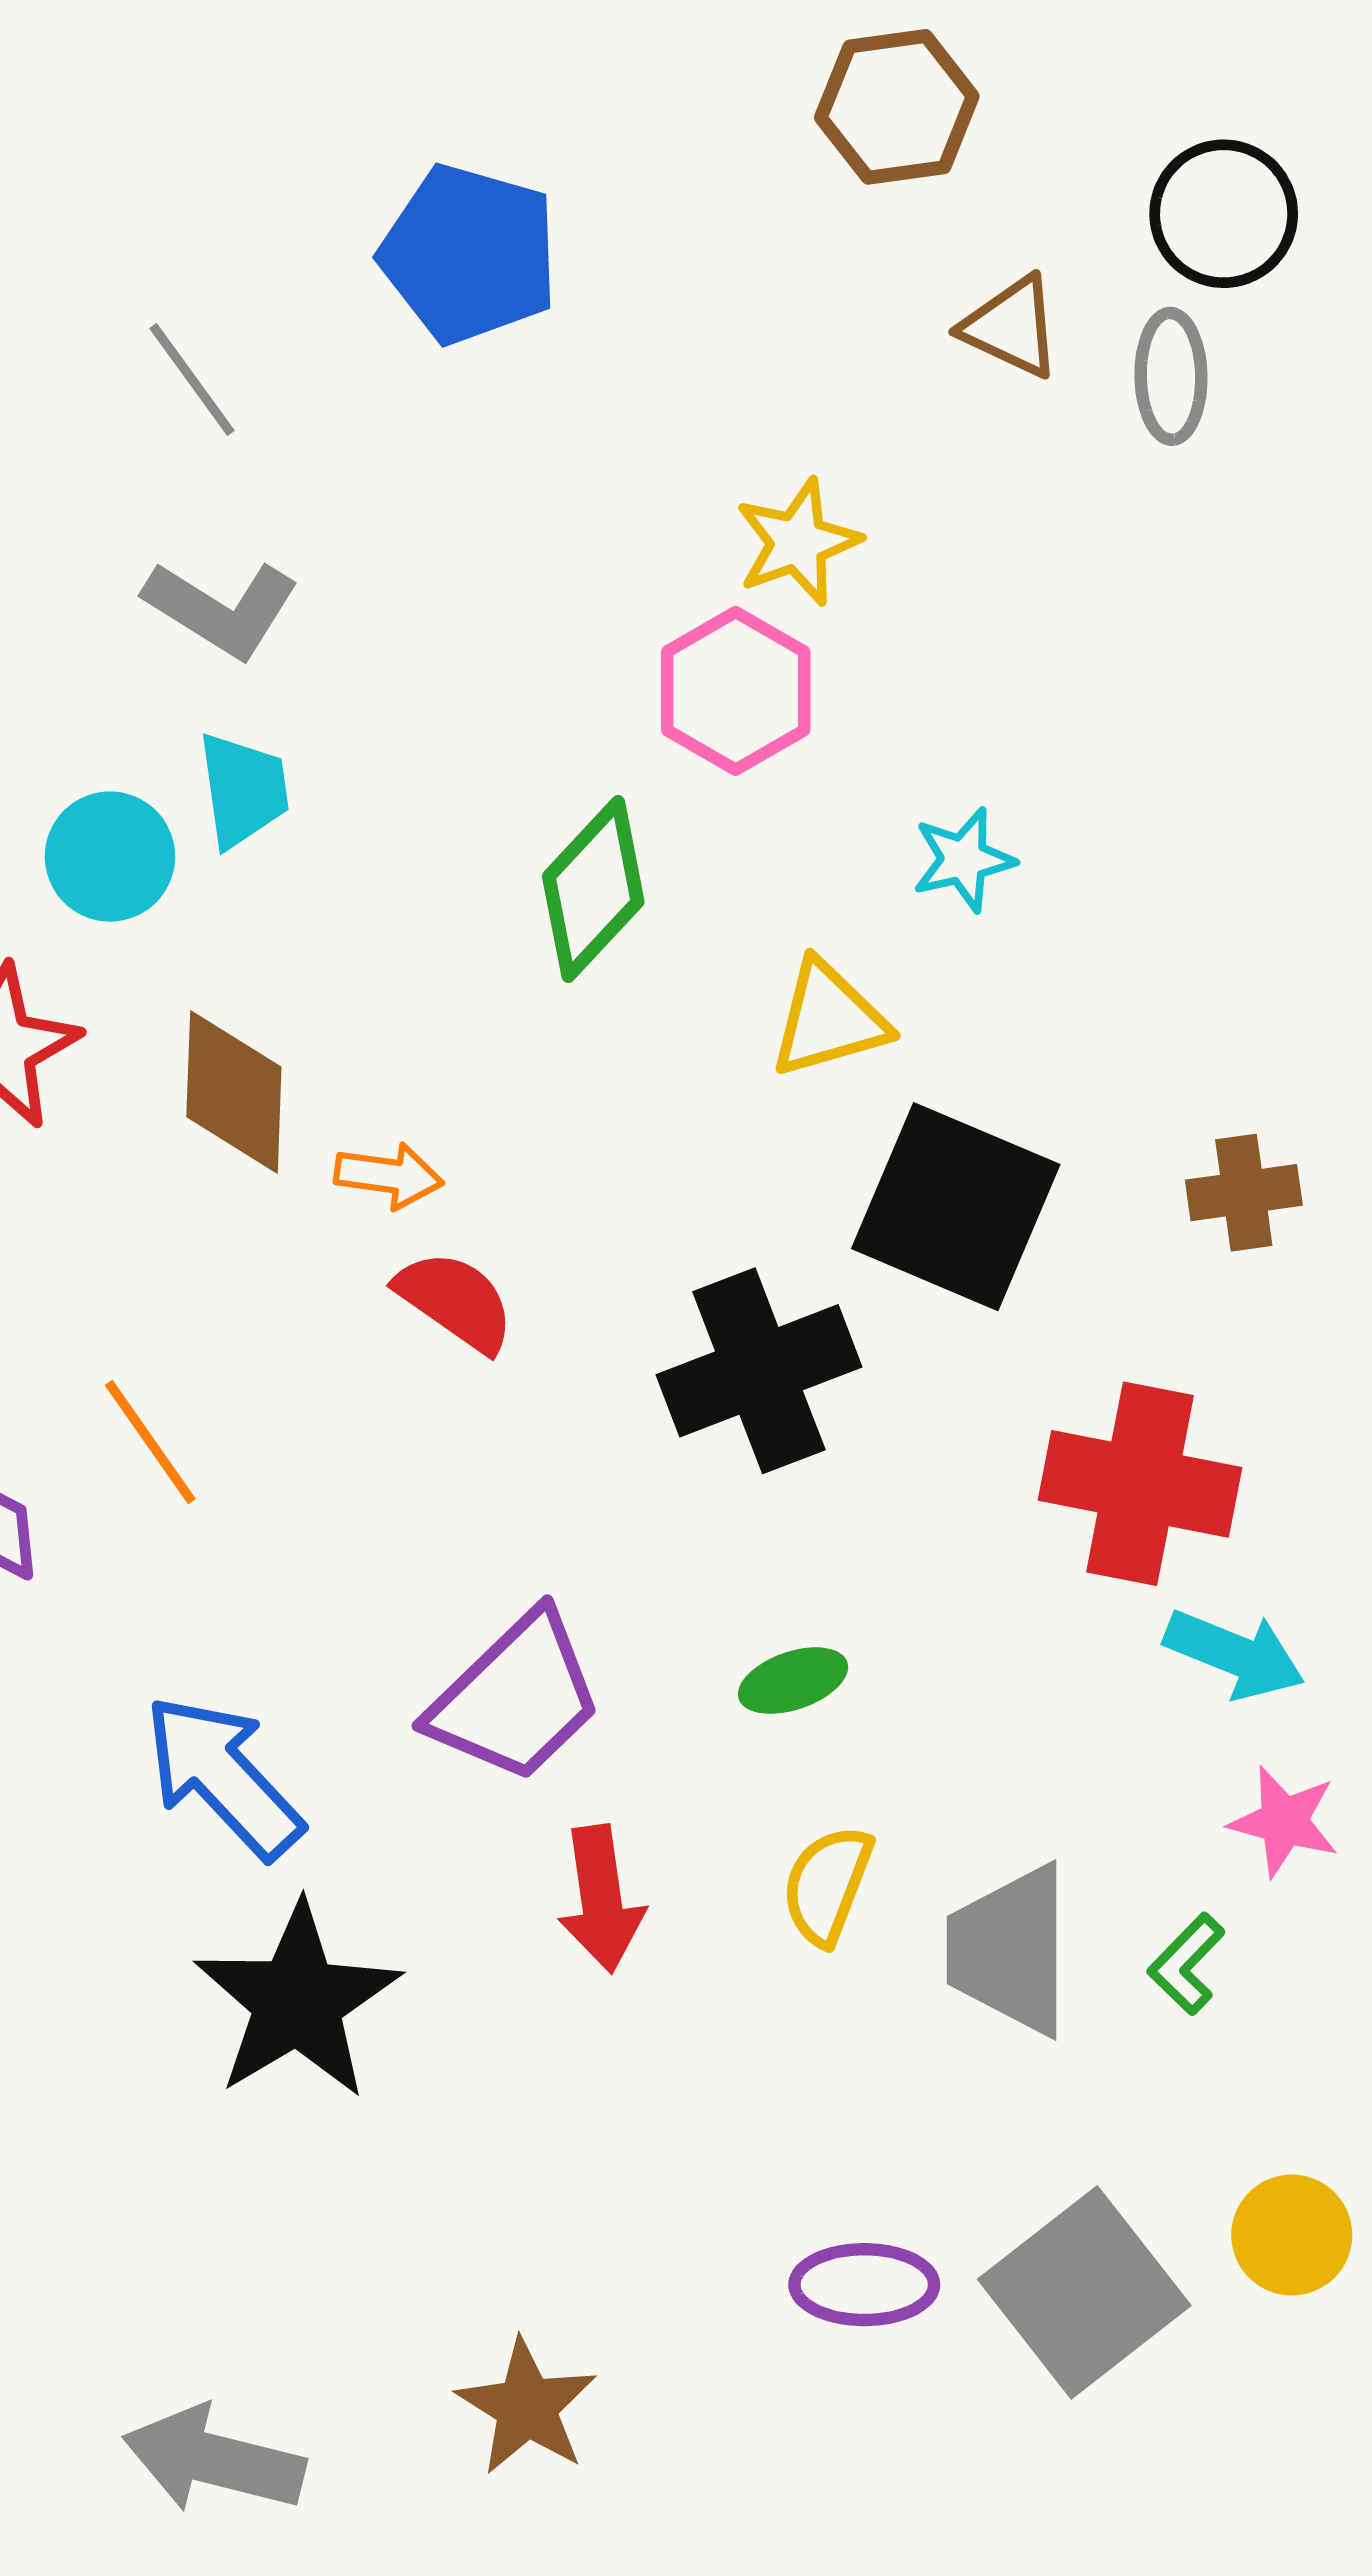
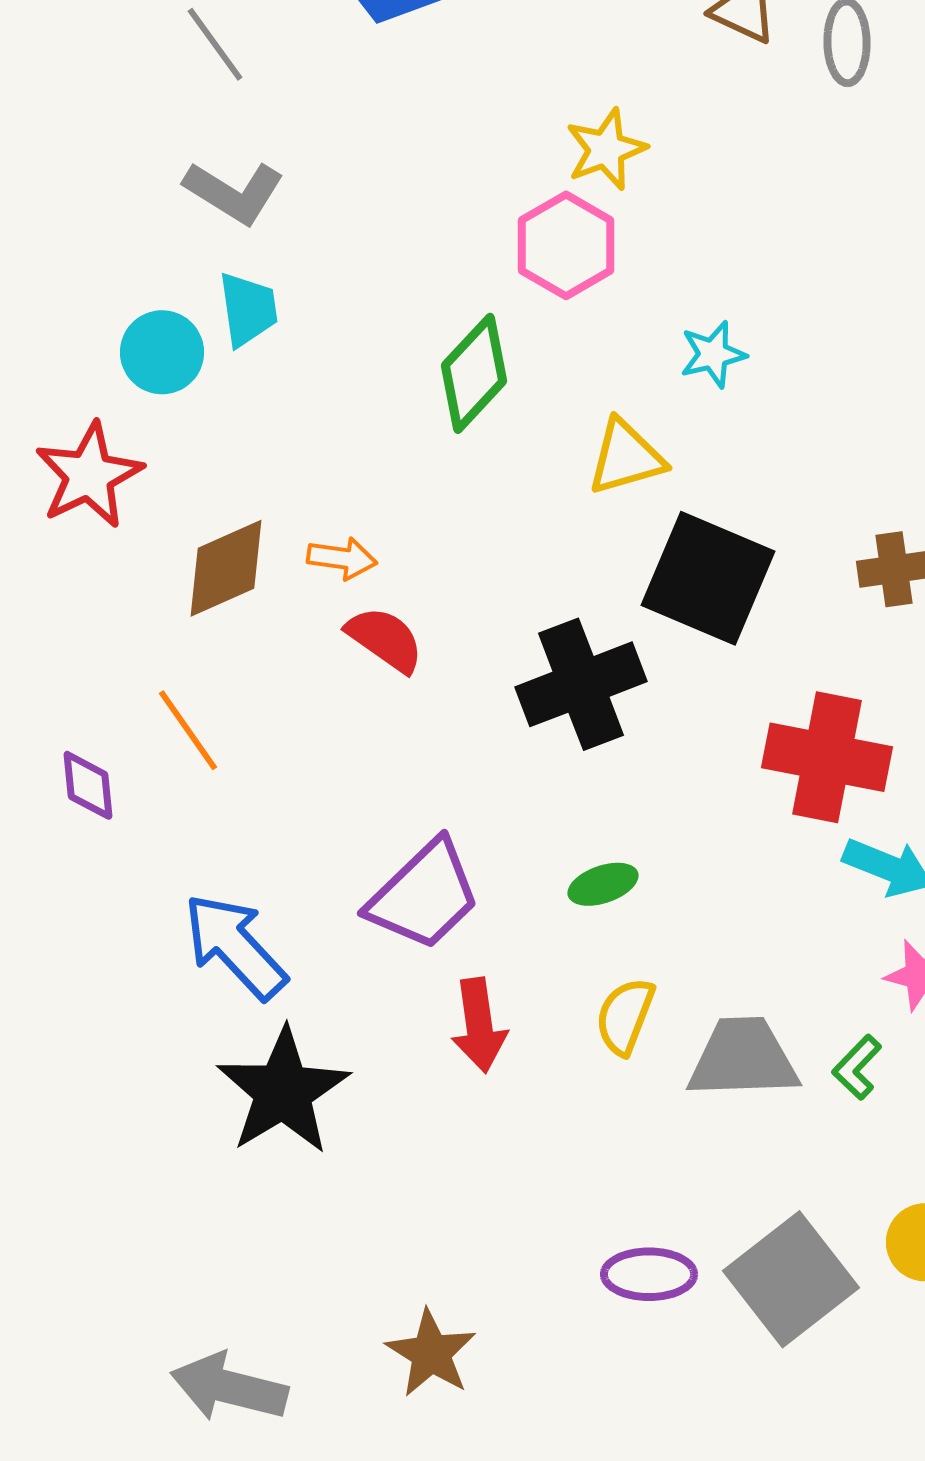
brown diamond: (234, 1092) -> (226, 568), moved, turned 64
gray trapezoid: (1010, 1950) -> (743, 1058), turned 88

